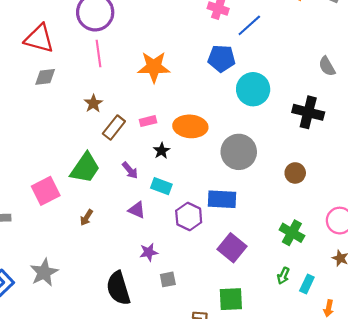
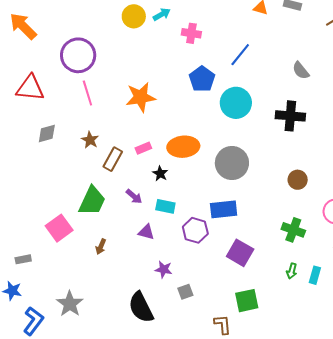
blue line: (249, 25) -> (240, 55), moved
blue pentagon: (222, 58) -> (202, 79), turned -30
gray diamond: (45, 77) -> (47, 133), moved
brown circle: (295, 173) -> (298, 180), moved
purple star: (149, 252) -> (164, 269), turned 30

